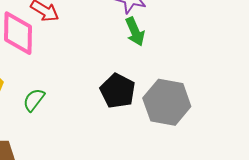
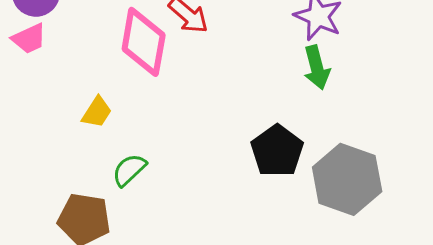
green semicircle: (34, 100) -> (129, 170), moved

